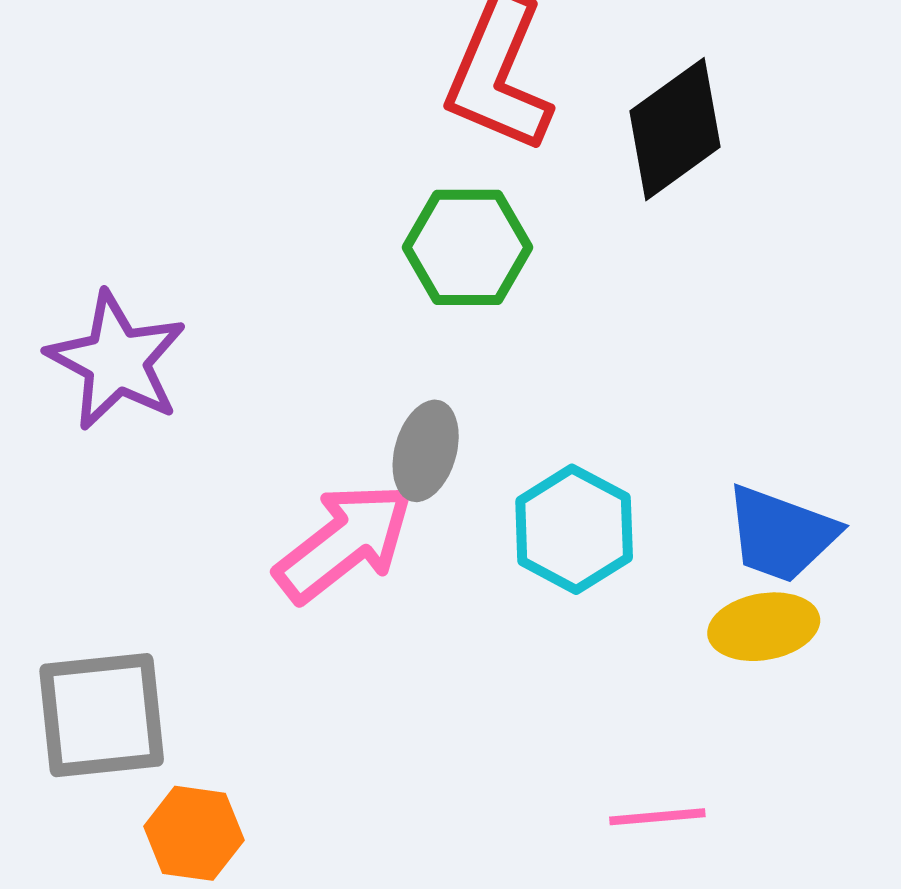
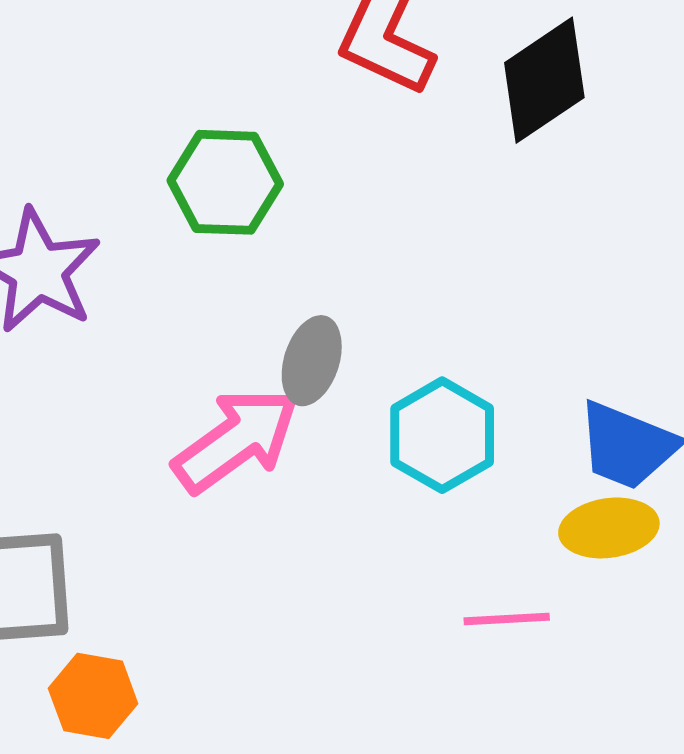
green hexagon: (468, 247) -> (225, 182), moved
pink line: (657, 817) -> (507, 619), moved

